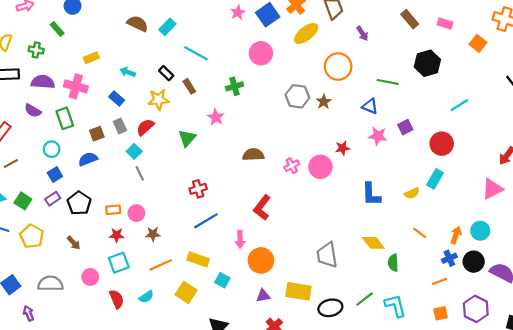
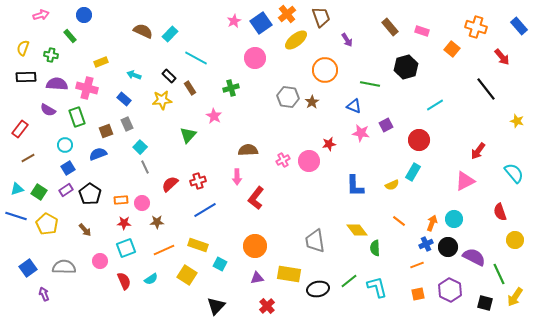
red semicircle: (145, 127) -> (170, 184), moved
pink arrow: (240, 240) -> (237, 177), moved

